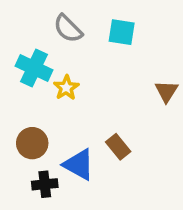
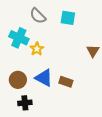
brown rectangle: (118, 147) -> (66, 82), turned -32
blue triangle: (79, 165) -> (44, 78), moved

